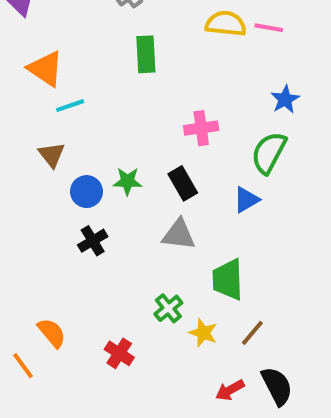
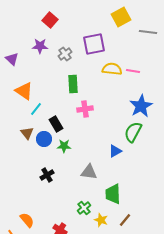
blue star: (285, 99) -> (141, 106), size x1.6
cyan line: (70, 106) -> (36, 109), turned -32
pink cross: (201, 128) -> (85, 109), moved
black rectangle: (183, 183) -> (56, 124), moved
blue circle: (86, 192) -> (44, 139), moved
blue triangle: (246, 200) -> (115, 151), moved

